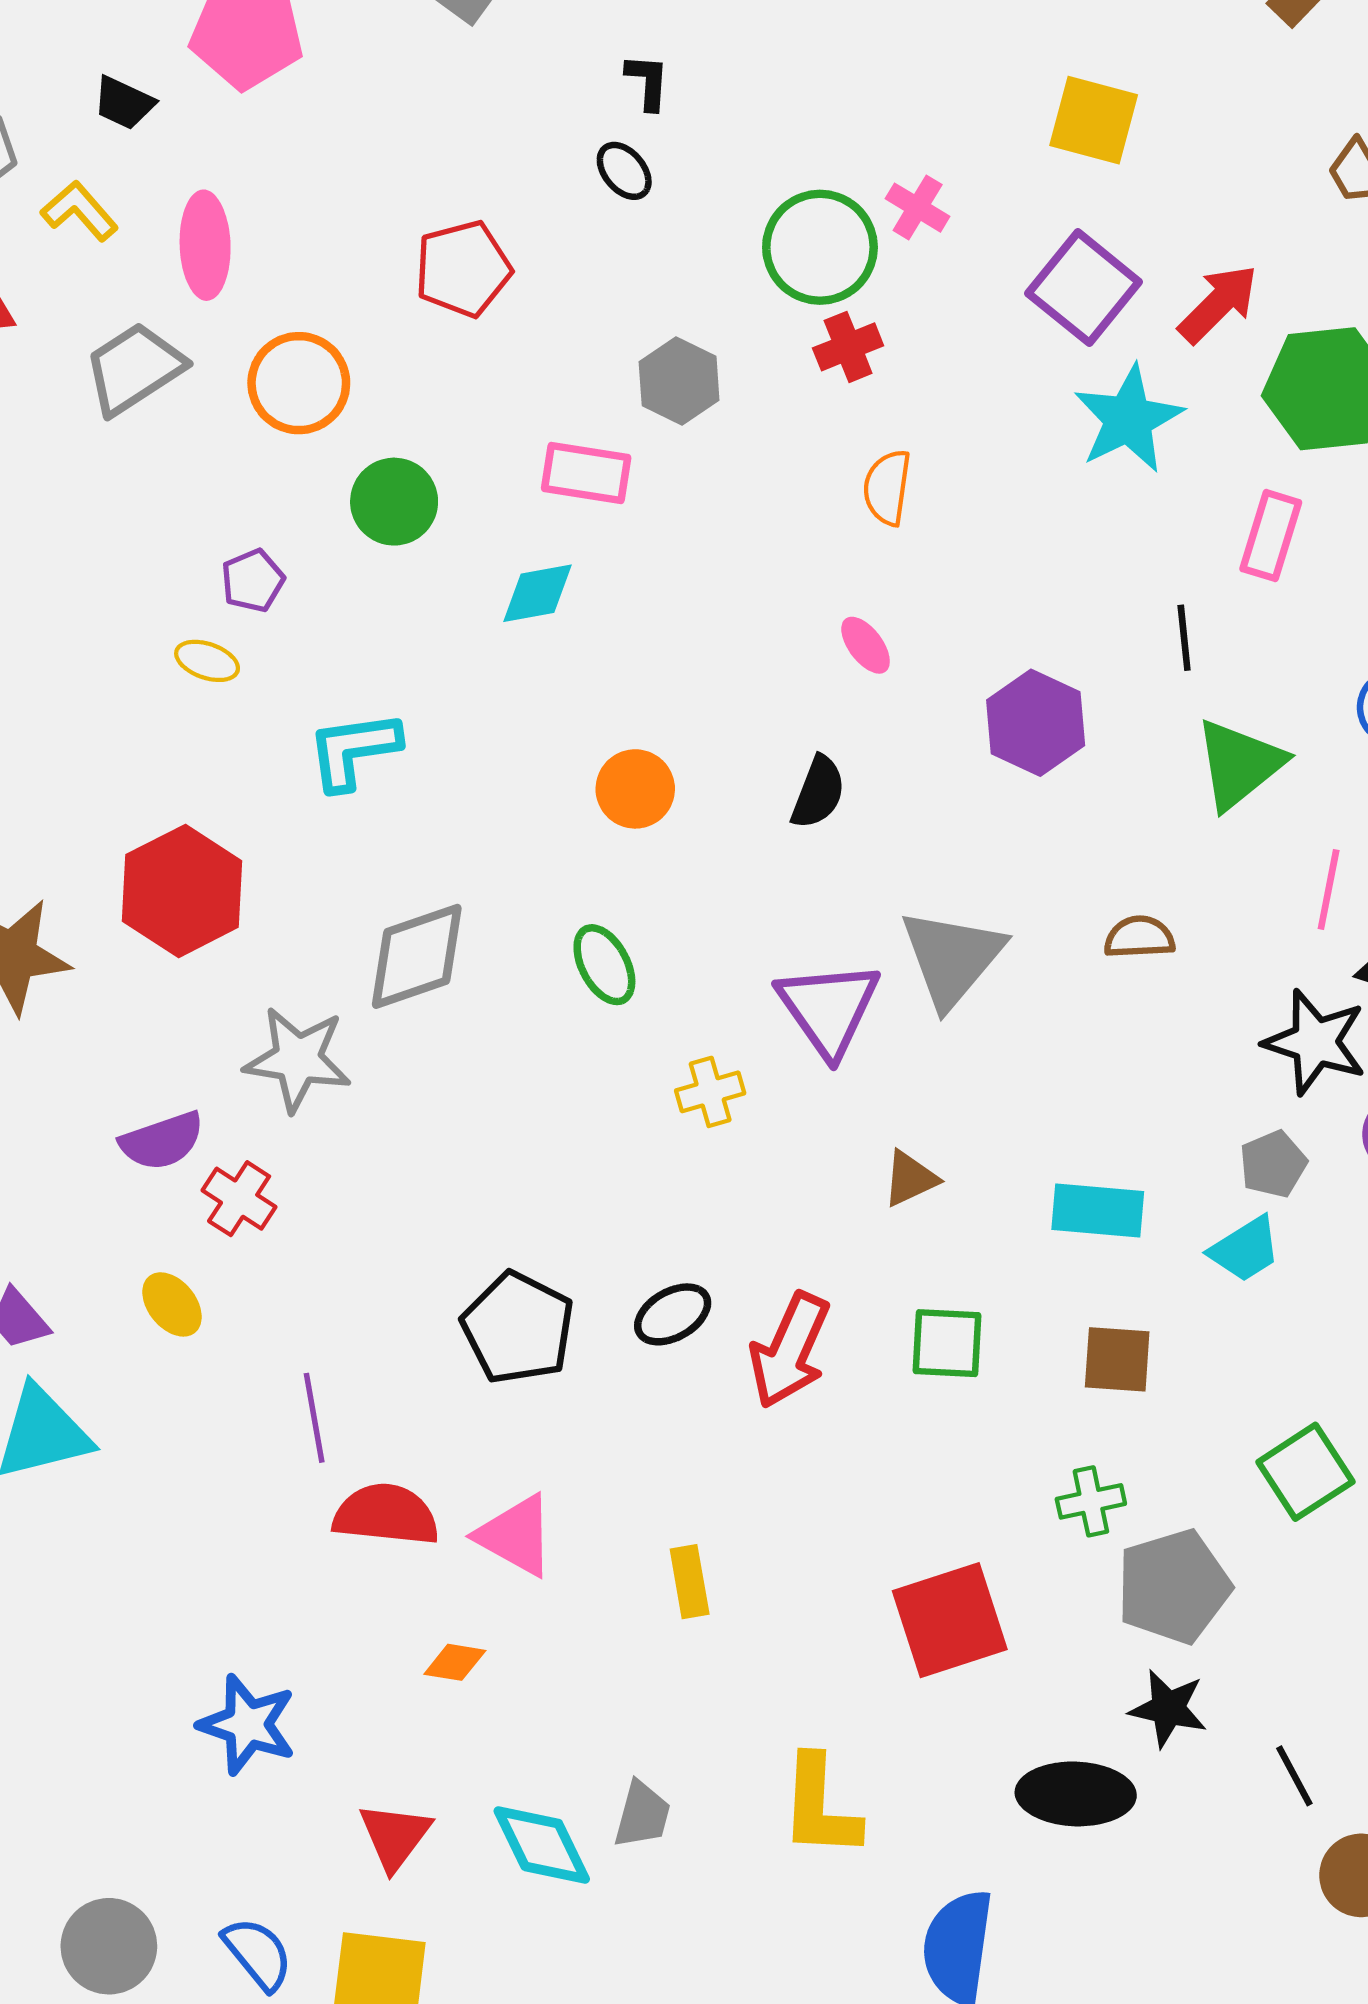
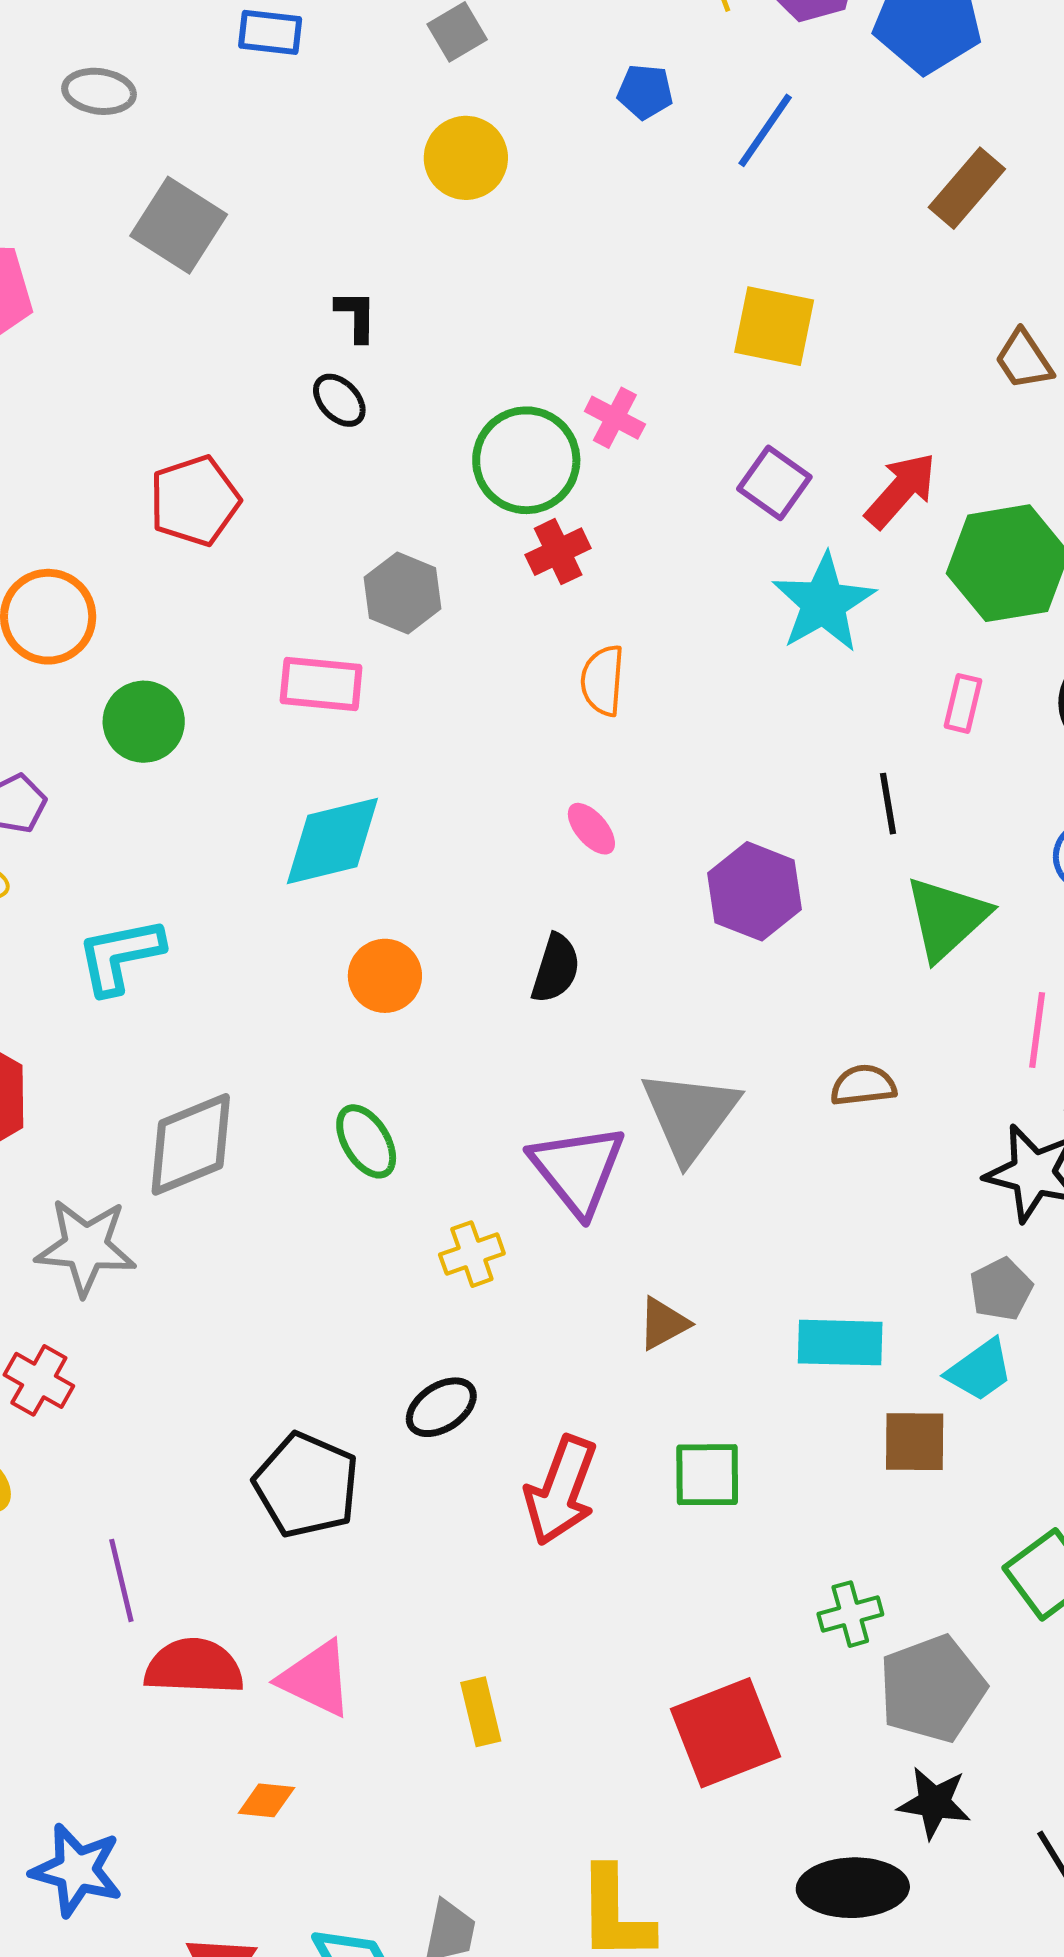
purple square: (1084, 288) -> (774, 483), size x0.7
pink rectangle: (1271, 536) -> (963, 703), size x0.7
cyan diamond: (538, 593) -> (332, 841), moved, size x1.5
black ellipse: (673, 1314) -> (441, 1407), moved
brown square: (1117, 1359) -> (915, 1442), moved

